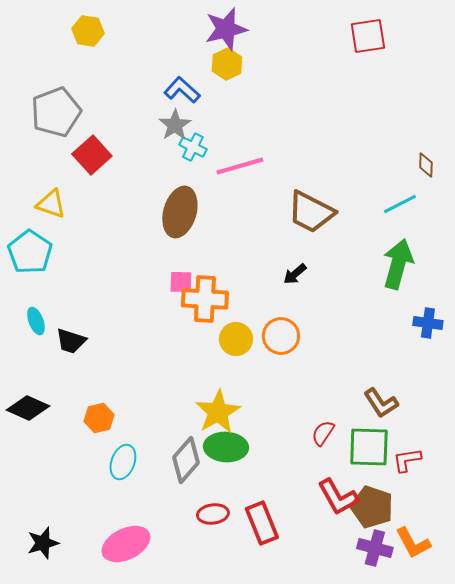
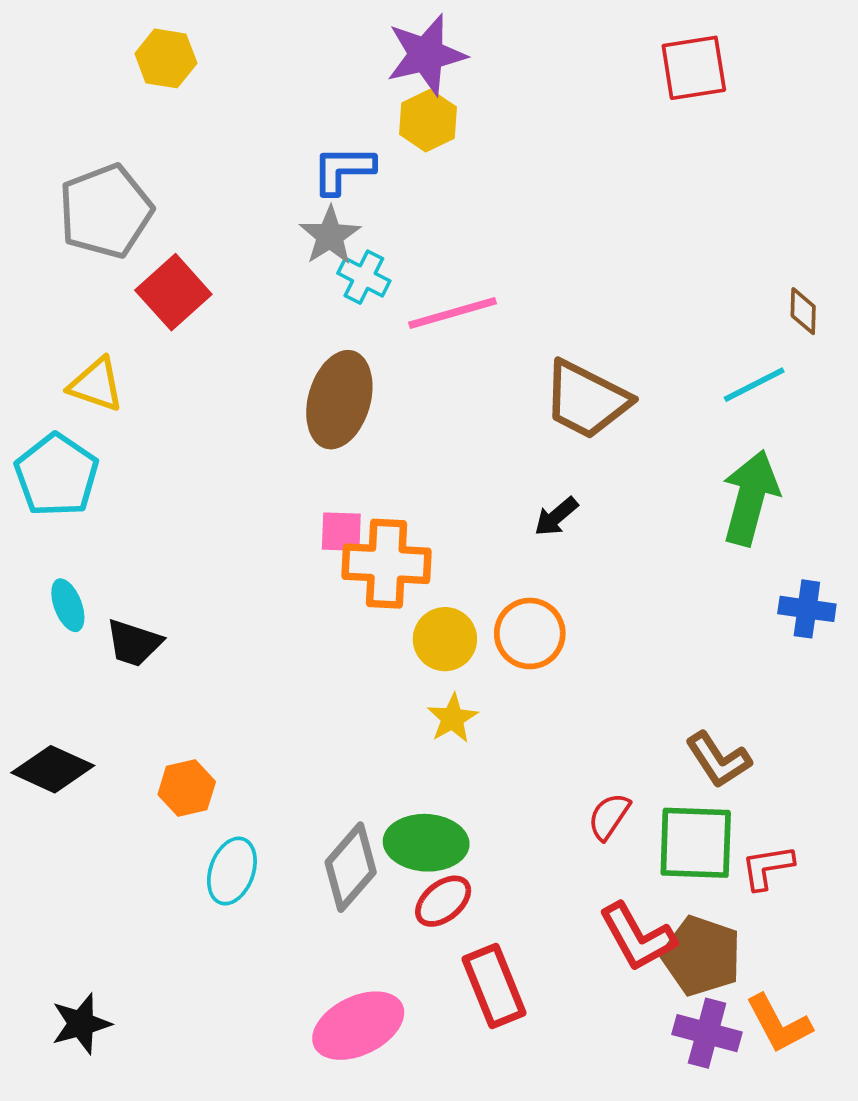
blue L-shape: (182, 90) -> (343, 170), turned -42
yellow star: (218, 412) -> (452, 718), moved, size x0.6
red ellipse: (213, 514) -> (443, 901), moved, turned -32
pink ellipse: (126, 544) -> (358, 1026), moved

